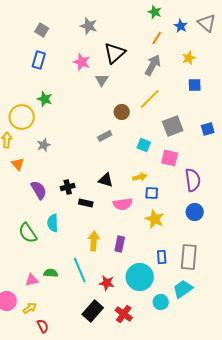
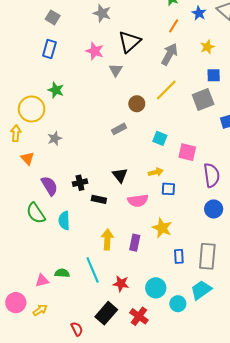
gray square: (173, 126) -> (203, 100), moved
black triangle: (106, 180) -> (120, 175), turned 35
yellow star: (155, 219) -> (162, 228), moved
green semicircle: (28, 233) -> (36, 213), moved
cyan circle: (140, 277) -> (156, 288), moved, size x0.7
red semicircle: (43, 326) -> (77, 329), moved

